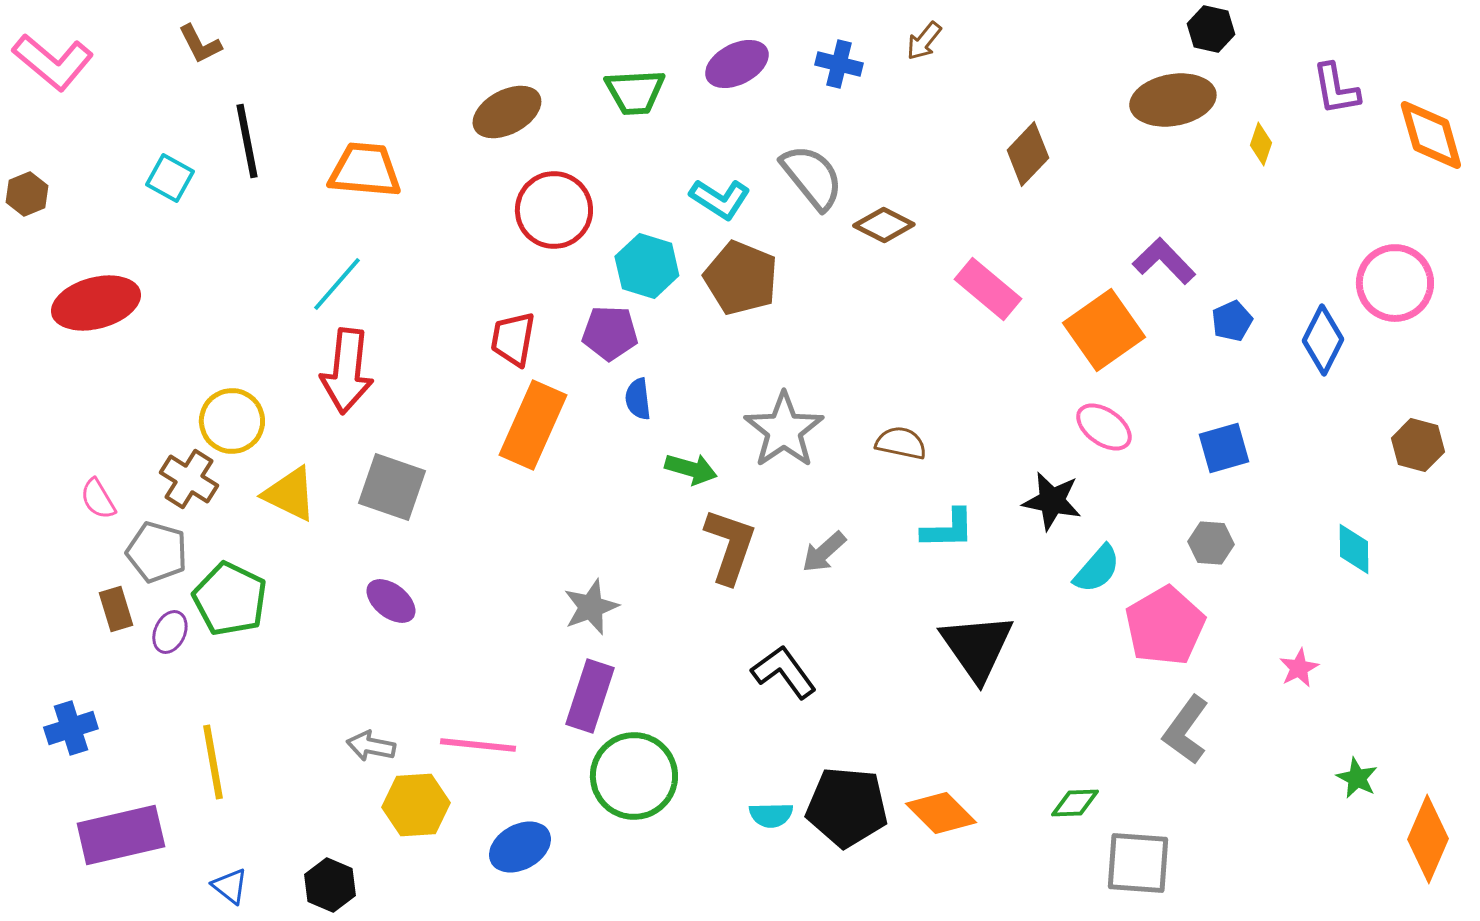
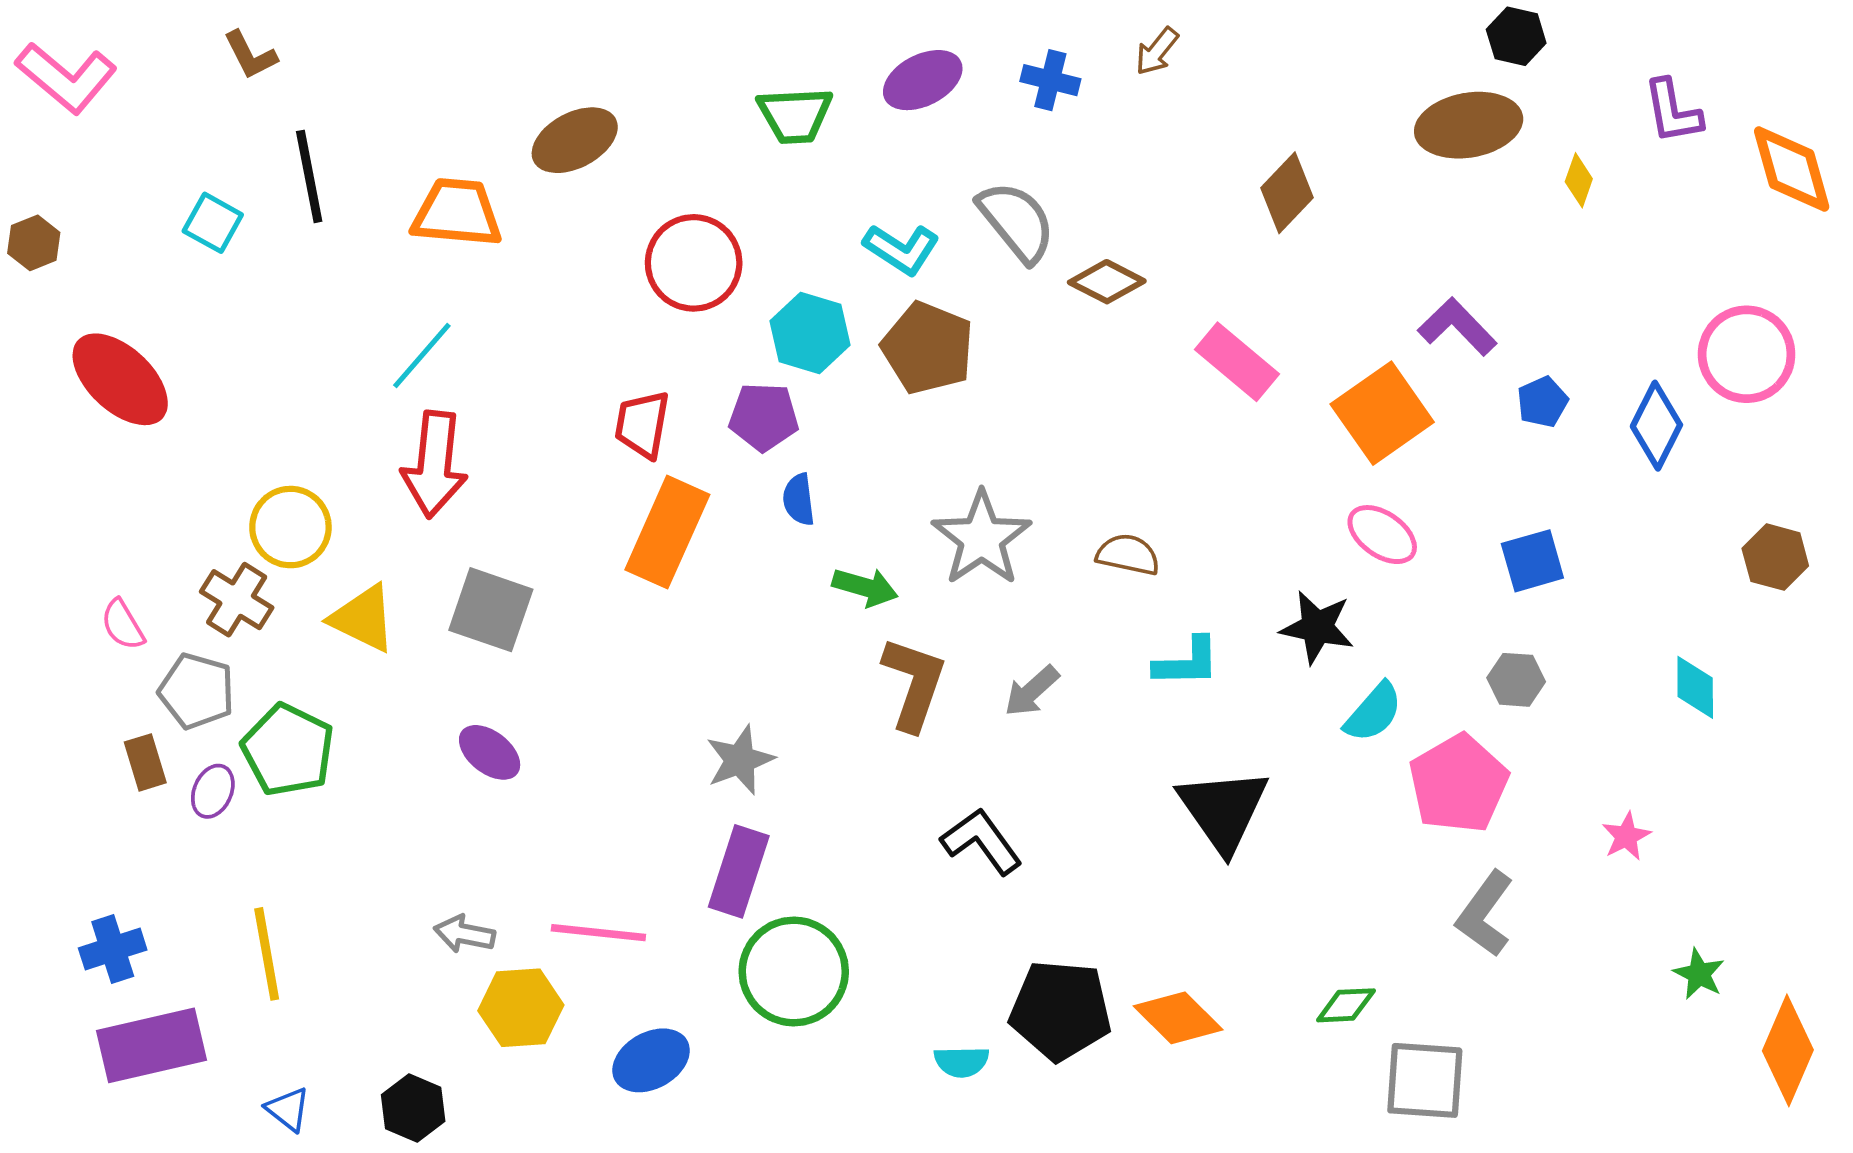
brown ellipse: (507, 112) -> (575, 140), moved
red ellipse: (96, 303) -> (120, 379), turned 58
blue cross: (71, 728) -> (113, 949), moved
cyan semicircle: (771, 815) -> (962, 1062), moved

